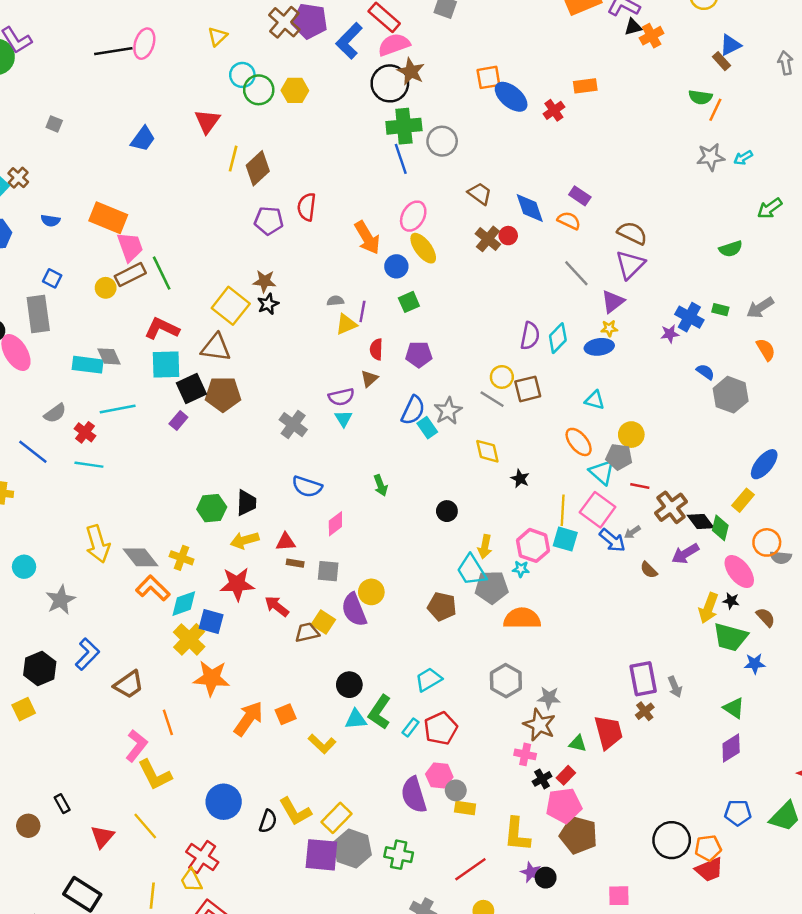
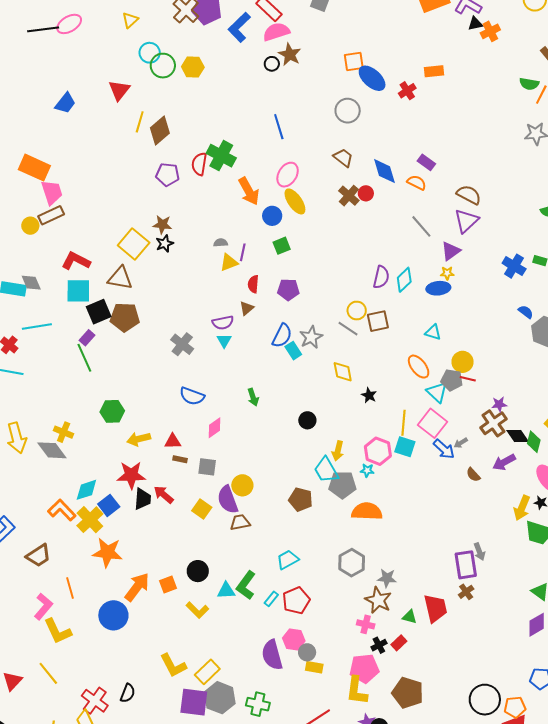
pink ellipse: (144, 44) -> (69, 24), turned 40
black circle: (390, 83) -> (272, 64), size x0.5
green cross: (404, 126) -> (221, 156), moved, turned 32
gray circle: (442, 141) -> (348, 111), moved
green line: (162, 273) -> (84, 358), moved
purple star: (670, 334) -> (499, 404), moved
red line: (640, 486) -> (468, 379), moved
black trapezoid: (246, 503) -> (143, 499), moved
yellow cross: (182, 558) -> (64, 432), moved
orange L-shape: (153, 588) -> (62, 510), moved
blue square: (211, 621) -> (109, 505), turned 35
brown trapezoid: (307, 632) -> (240, 522), moved
black circle: (349, 685) -> (198, 571), moved
gray arrow: (675, 687) -> (479, 552), moved
blue circle: (224, 802) -> (113, 615), moved
pink pentagon: (564, 806) -> (364, 668), moved
black semicircle: (268, 821) -> (128, 693), moved

